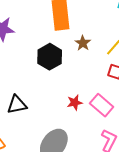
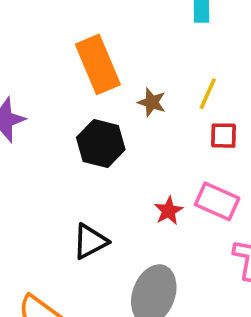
black triangle: (17, 105) -> (90, 241), moved

